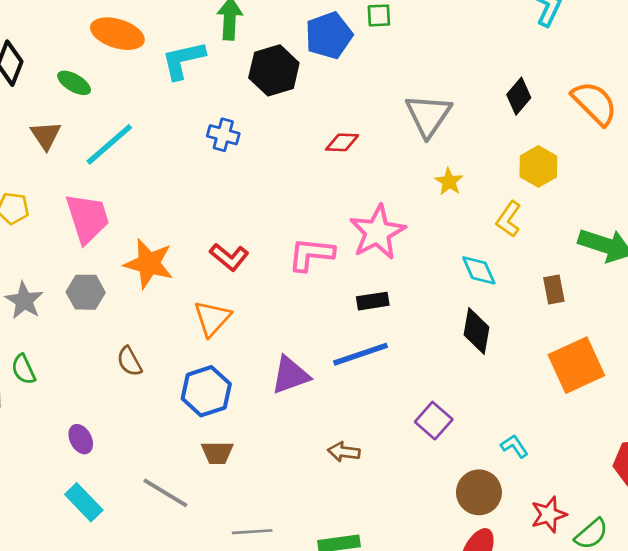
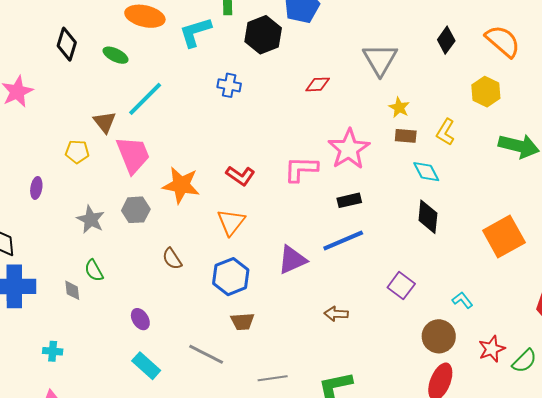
brown triangle: (46, 135) -> (105, 122), moved
yellow hexagon: (538, 166) -> (486, 92), moved
brown rectangle: (554, 290) -> (406, 136), moved, turned -70

